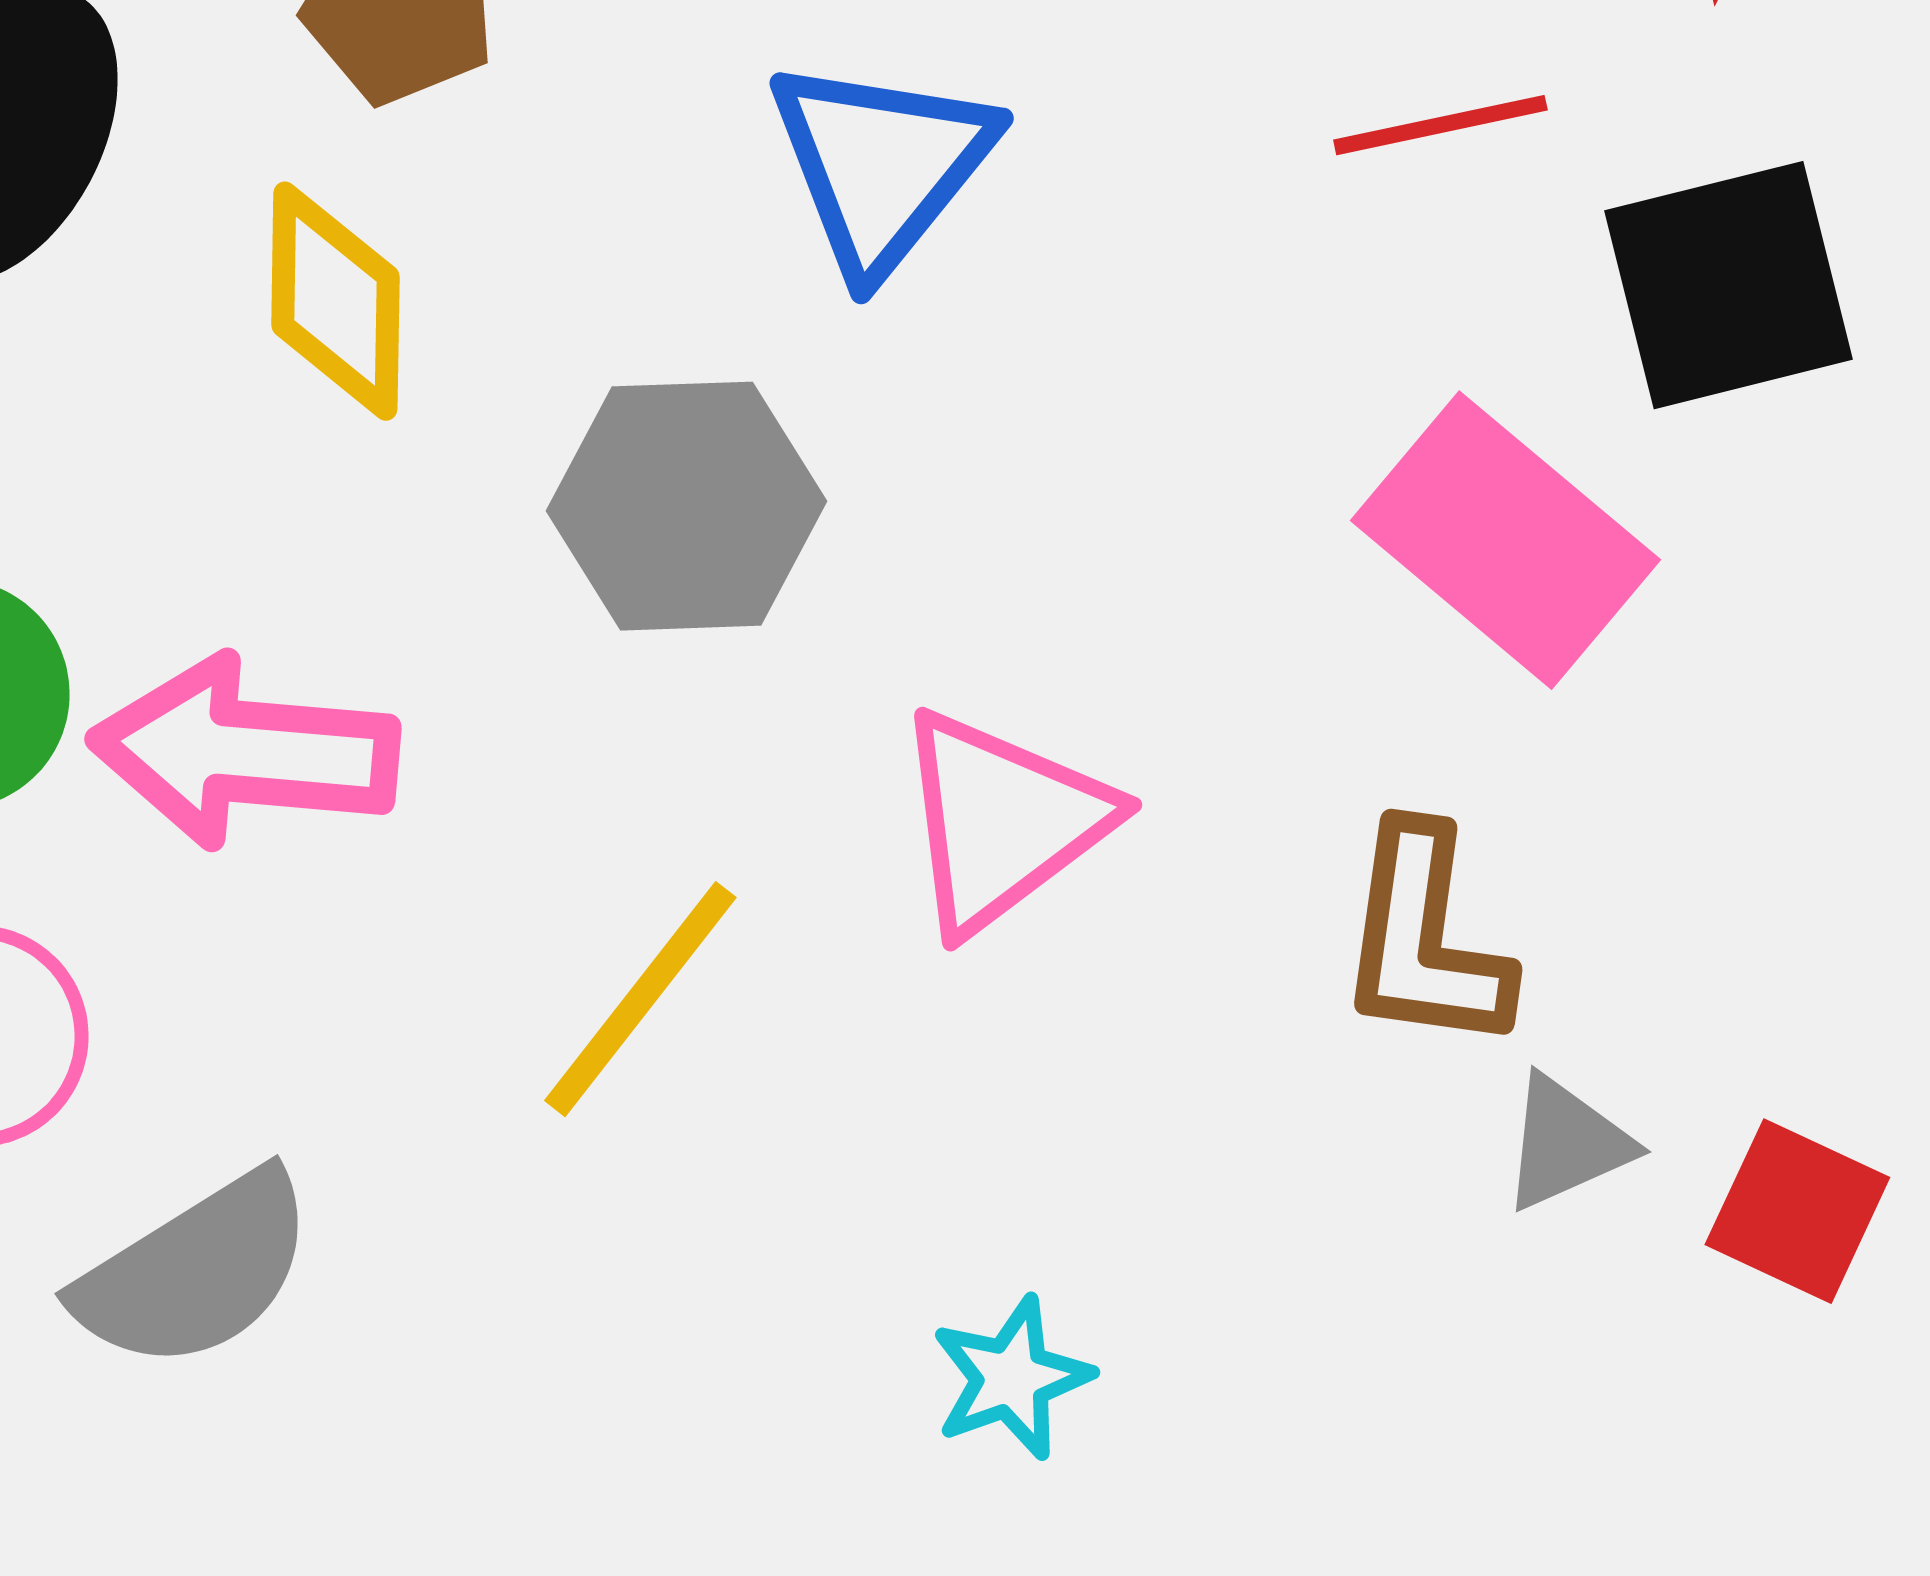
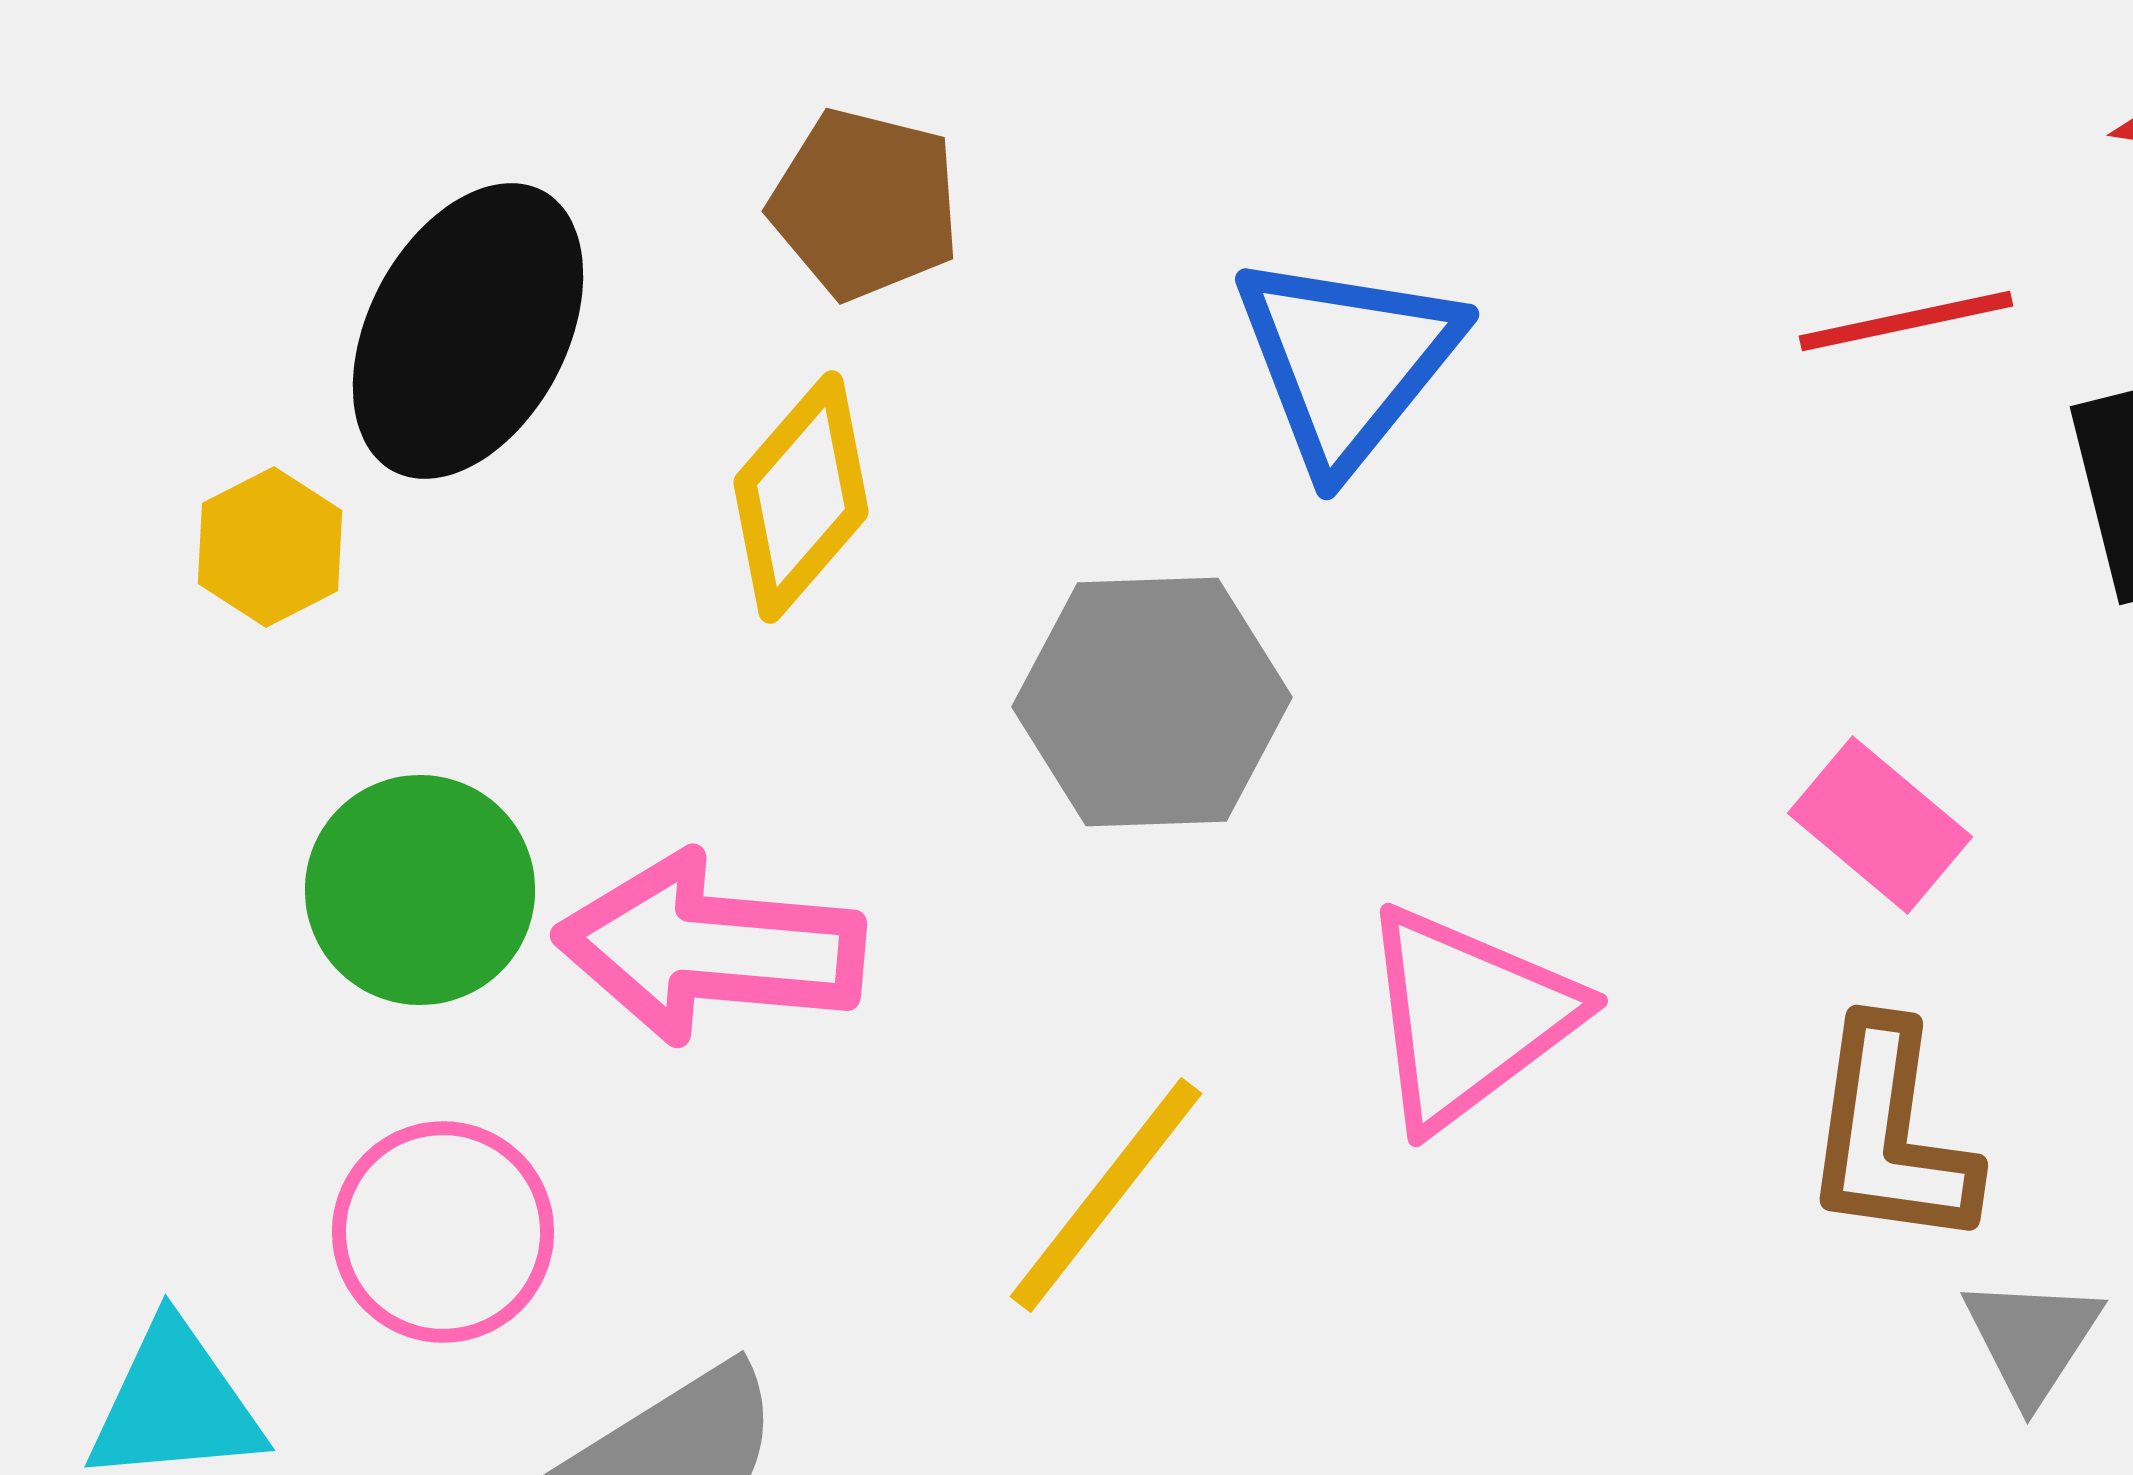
yellow diamond: (335, 301) -> (801, 497), turned 40
pink rectangle: (1505, 540) -> (1880, 825), moved, size x0.6
gray triangle: (1566, 1143) -> (2032, 1339), turned -33

